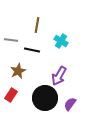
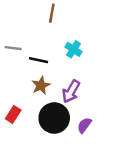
brown line: (37, 25) -> (52, 13), moved
brown star: (18, 71) -> (41, 85), moved

